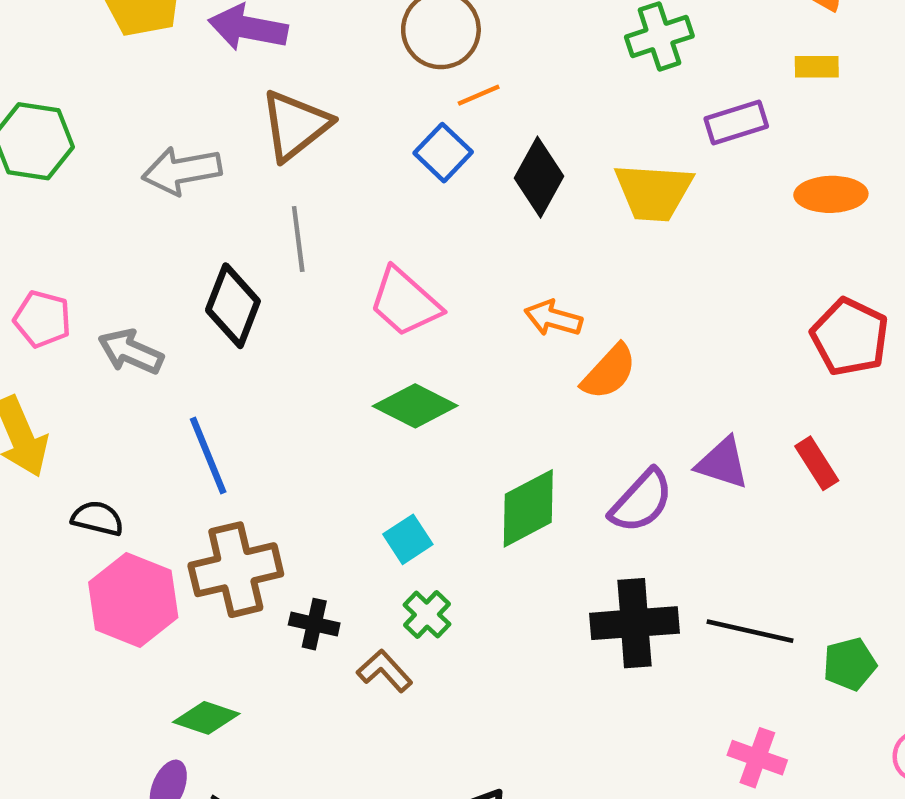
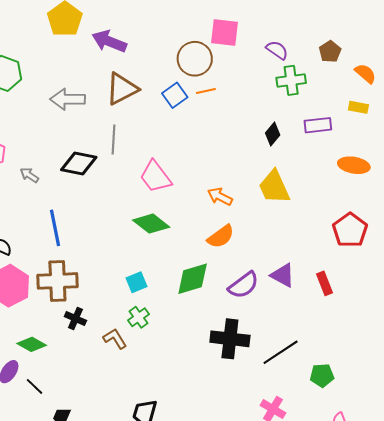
blue square: (443, 153) -> (175, 95), moved
black diamond: (539, 177) -> (273, 134), moved, size x0.7
yellow trapezoid: (654, 192) -> (274, 187), moved, turned 51
black diamond: (233, 306) -> (79, 164), turned 69
gray arrow: (131, 352) -> (29, 175), size x0.7
orange semicircle: (609, 372) -> (221, 237), moved
black cross: (314, 624) -> (75, 319), moved
black line: (750, 631) -> (281, 352), turned -57

